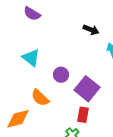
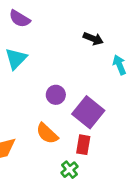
cyan triangle: (31, 58) -> (16, 59), moved, turned 36
orange semicircle: (40, 98) -> (47, 133), moved

